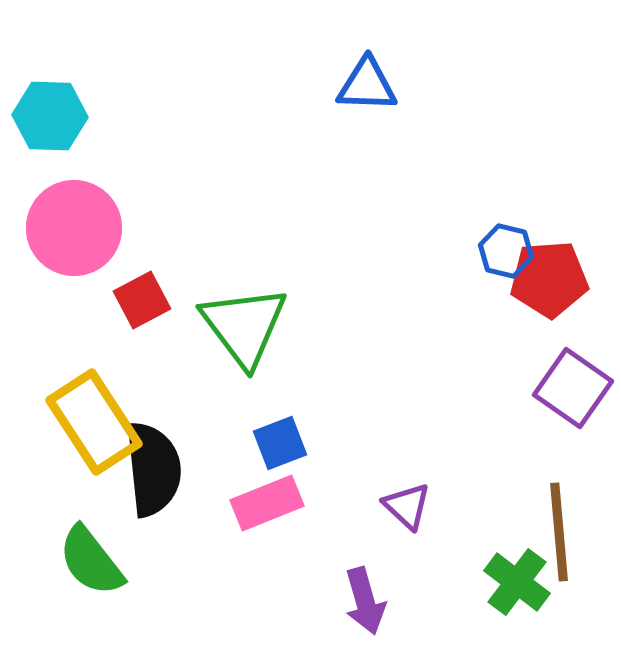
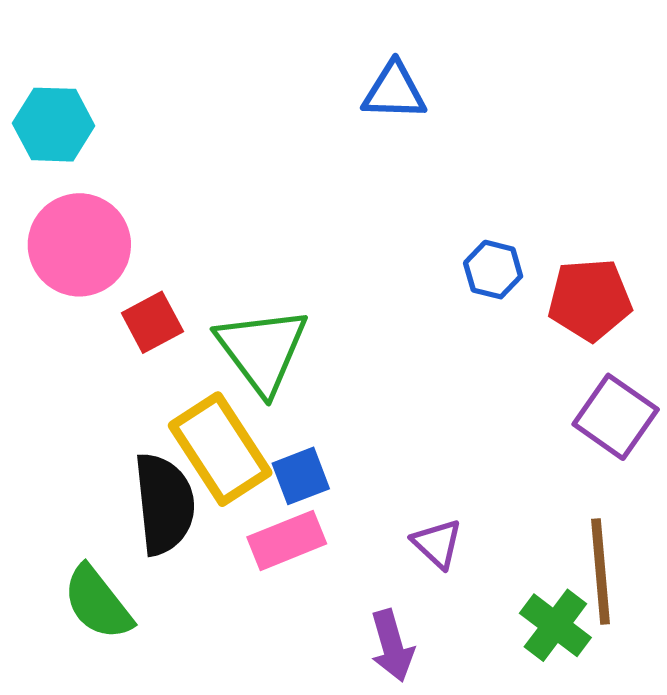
blue hexagon: (506, 251) -> (493, 270), moved
yellow rectangle: (94, 422) -> (220, 449), moved

